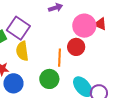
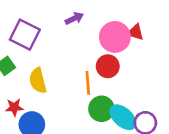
purple square: (18, 28) -> (25, 35), moved
green circle: (49, 79) -> (101, 109), moved

